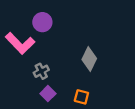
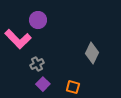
gray diamond: (89, 59) -> (92, 53), moved

